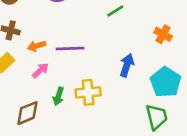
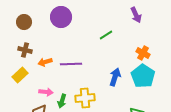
pink arrow: (40, 70) -> (46, 92), moved, turned 48
cyan pentagon: (166, 82) -> (143, 76), moved

